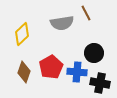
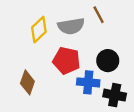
yellow diamond: (22, 34) -> (39, 30), moved
red pentagon: (51, 67) -> (66, 61), moved, turned -30

